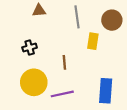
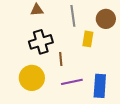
black cross: (30, 47) -> (41, 42), moved, size x1.6
purple line: (62, 94) -> (72, 82), moved

